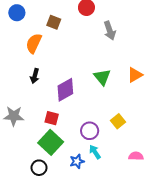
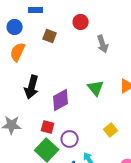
orange semicircle: (34, 43) -> (18, 52), moved
black arrow: (35, 76) -> (32, 87), size x1.6
purple circle: (90, 131) -> (70, 139), moved

